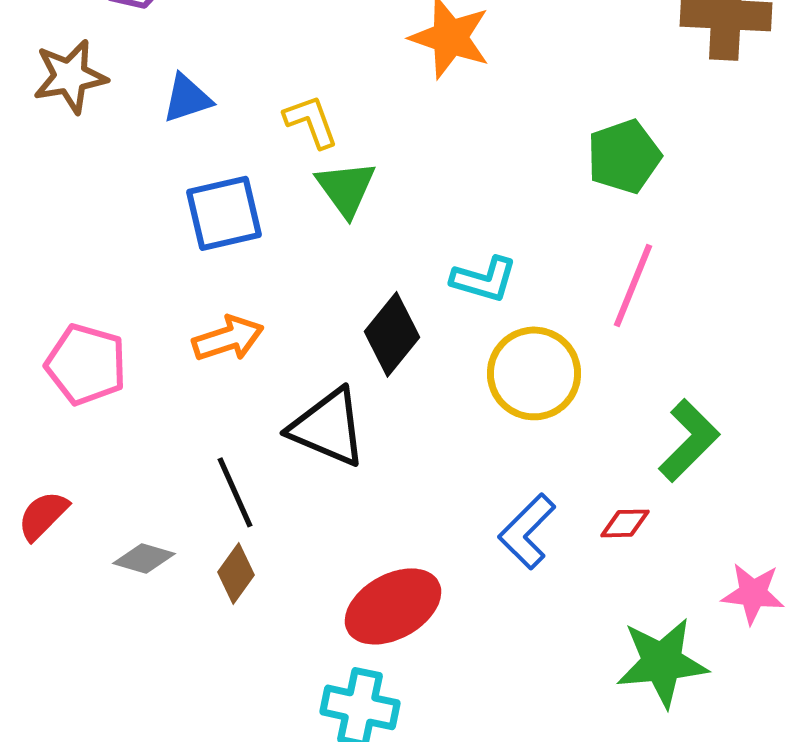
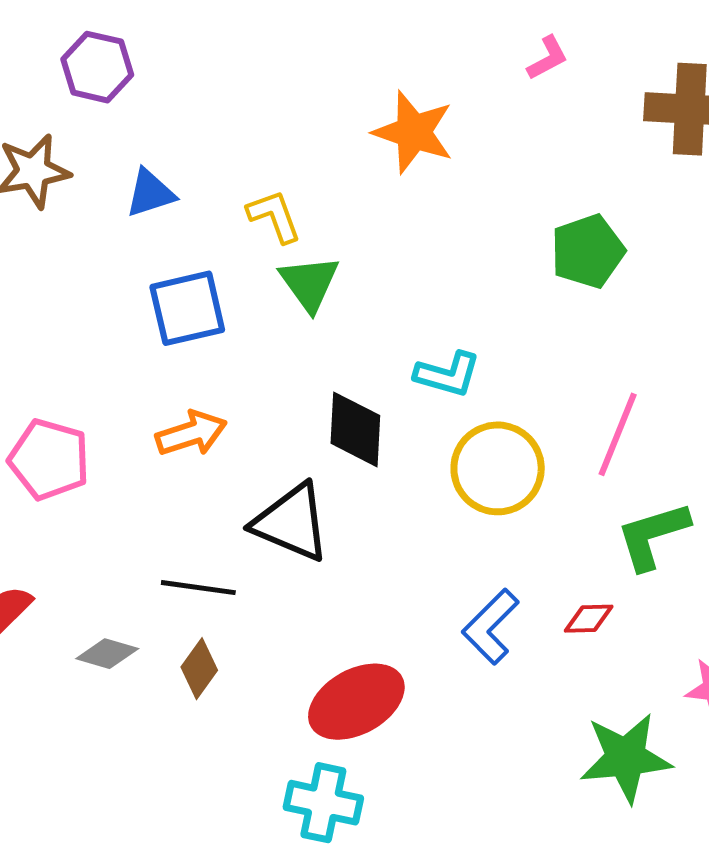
pink line: (633, 285) -> (618, 434), moved
black diamond: (392, 334) -> (355, 429), turned -36
green L-shape: (689, 440) -> (653, 535), turned -152
black line: (235, 492) -> (198, 588), turned -58

